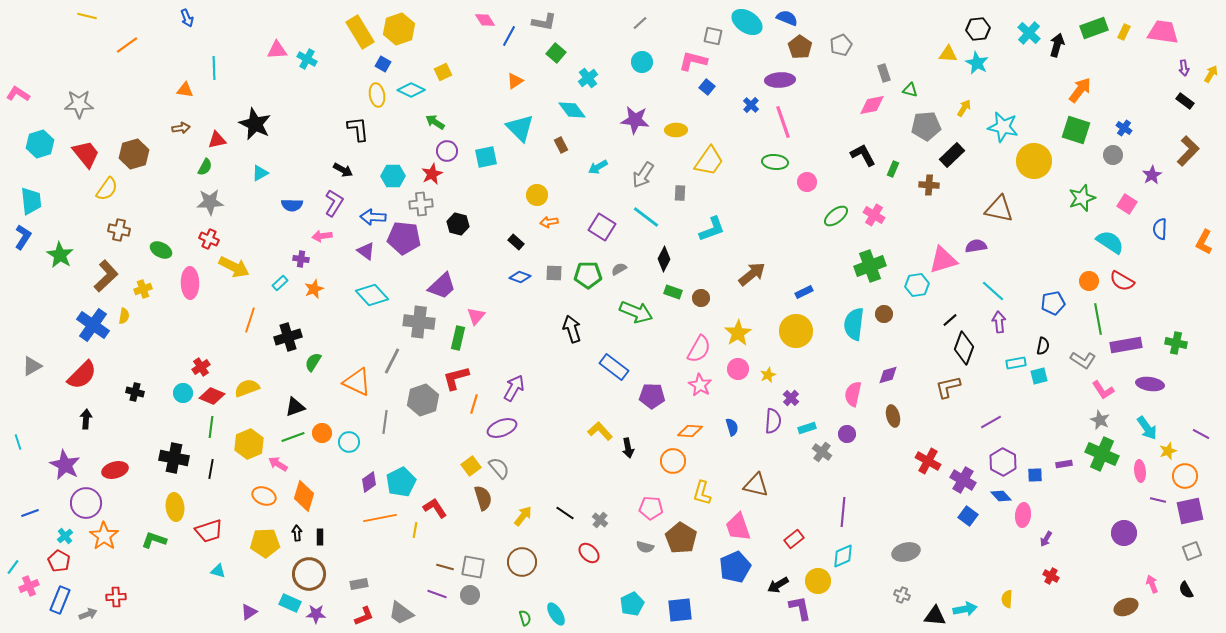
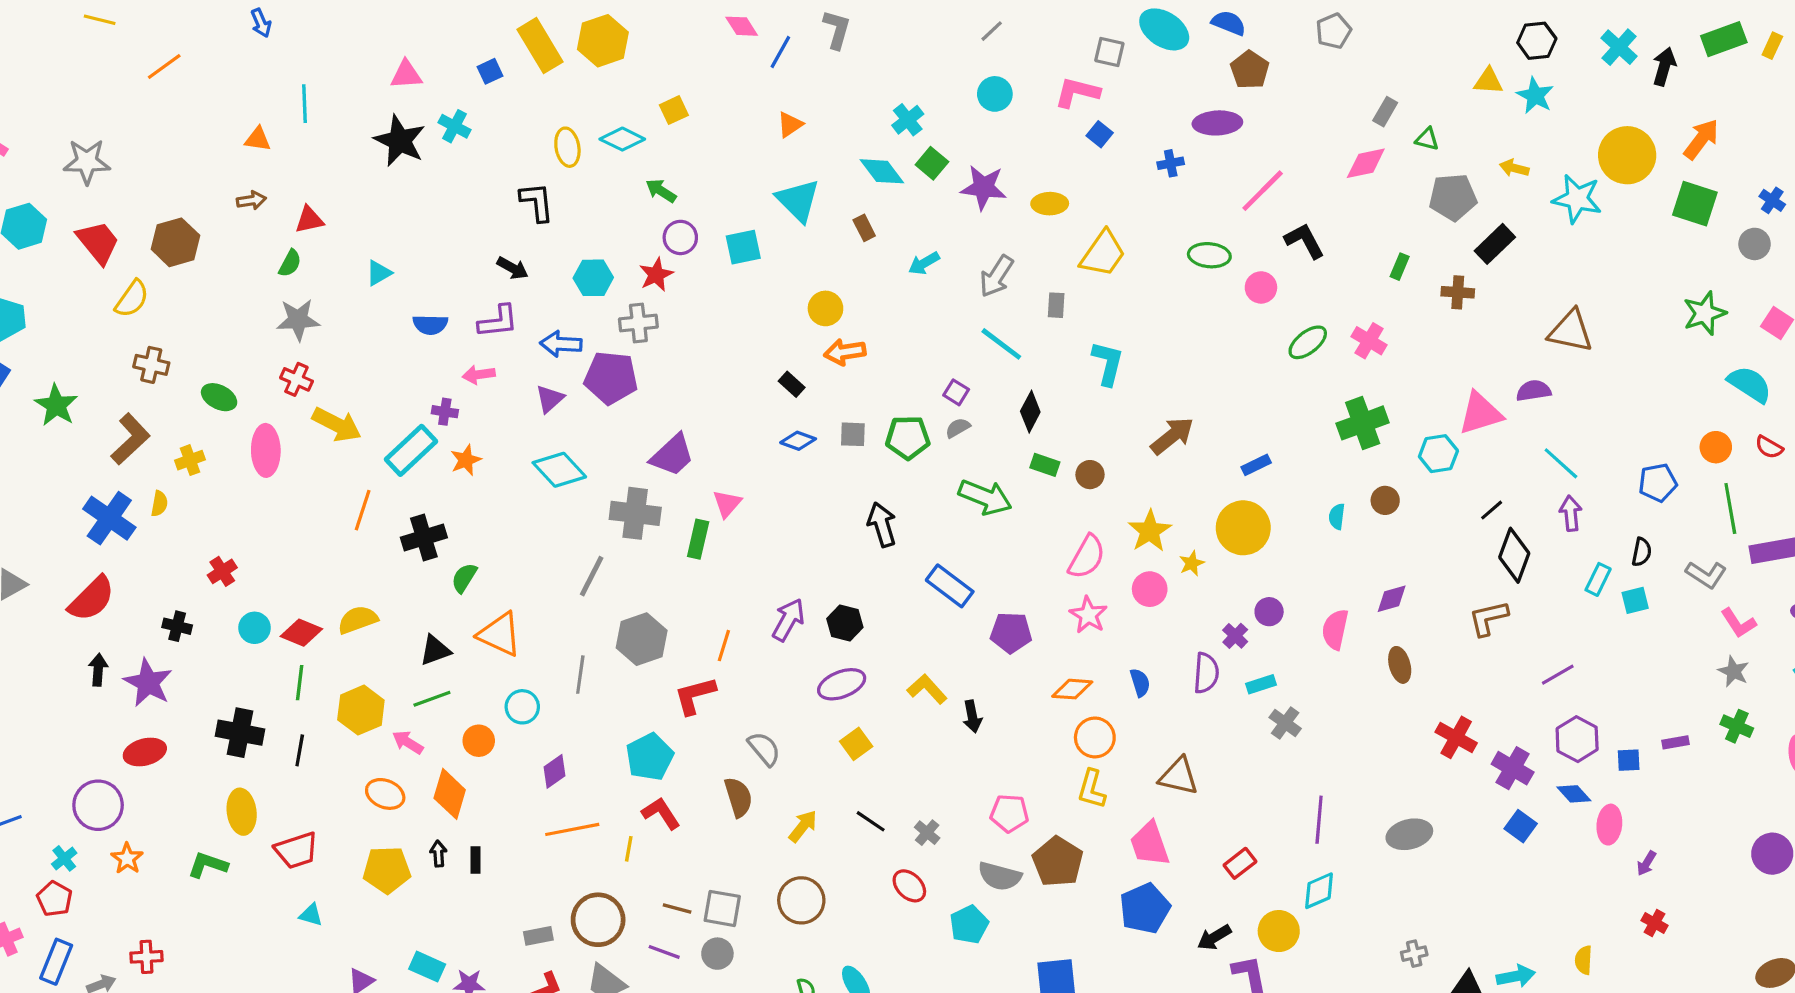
gray L-shape: (544, 22) -> (837, 29), turned -85
gray pentagon: (841, 45) -> (1334, 31), moved
green square: (556, 53) -> (932, 163), moved
cyan cross: (307, 59) -> (455, 126), moved
blue square: (383, 64) -> (490, 71), moved, turned 35
gray rectangle: (884, 73) -> (1385, 112), turned 48
blue cross: (751, 105) -> (1171, 163), turned 35
yellow arrow: (964, 108) -> (1514, 168), turned -108
pink line: (783, 122) -> (1263, 191), moved, turned 64
black star: (255, 124) -> (400, 141), moved
black L-shape: (863, 155) -> (1305, 241), moved
yellow circle: (1034, 161) -> (1627, 155), moved
purple L-shape: (334, 203) -> (498, 321), turned 52
orange arrow: (549, 222) -> (845, 352), size x1.4
black hexagon: (458, 224) -> (845, 623), moved
purple square: (602, 227) -> (956, 392), moved, size x0.6
cyan L-shape: (712, 229) -> (1108, 363), turned -56
purple triangle: (366, 251) -> (550, 399), turned 42
red semicircle: (1122, 281) -> (1769, 447), size x0.7
cyan rectangle: (280, 283) -> (411, 450), size x2.0
cyan semicircle: (854, 324) -> (1337, 517), size x0.5
cyan rectangle: (1016, 363) -> (1598, 579), turned -54
red cross: (201, 367) -> (222, 571), moved
yellow star: (768, 375) -> (1192, 563), moved
red L-shape: (456, 378) -> (695, 696), moved
orange triangle: (357, 382) -> (500, 634), moved
purple ellipse: (502, 428) -> (842, 684), moved
orange circle: (322, 433) -> (479, 741), moved
purple circle: (847, 434) -> (1269, 612), moved
green cross: (1102, 454) -> (1737, 726), size x0.6
orange circle: (673, 461) -> (1095, 737), moved
purple star: (65, 465) -> (148, 683), moved
yellow square: (471, 466) -> (856, 744), moved
cyan pentagon: (401, 482) -> (650, 757), moved
orange star: (104, 536) -> (127, 858), size x0.7
gray semicircle: (645, 547) -> (1000, 876), size x1.5
gray ellipse: (906, 552) -> (1409, 834), moved
brown circle: (309, 574) -> (598, 920), moved
gray cross: (902, 595) -> (1414, 954), turned -35
cyan pentagon: (632, 604) -> (969, 925), moved

